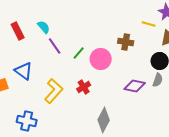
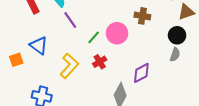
green line: (79, 53) -> (94, 37), moved
purple diamond: (135, 86) -> (141, 73), moved, turned -40

